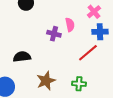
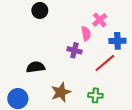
pink cross: (94, 12) -> (100, 20), moved
purple cross: (54, 34) -> (74, 50), moved

